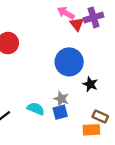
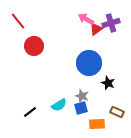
red triangle: (77, 24) -> (96, 29), turned 32
cyan semicircle: (36, 109) -> (59, 105), turned 126
orange rectangle: (91, 130) -> (97, 124), moved

